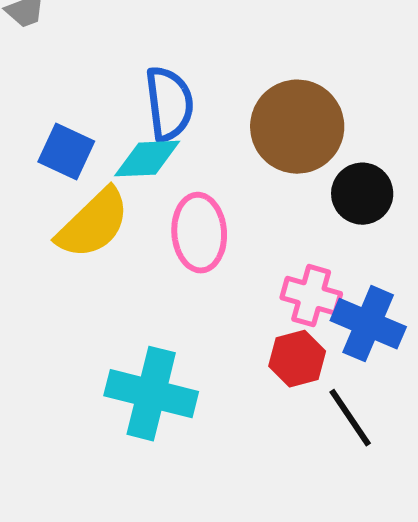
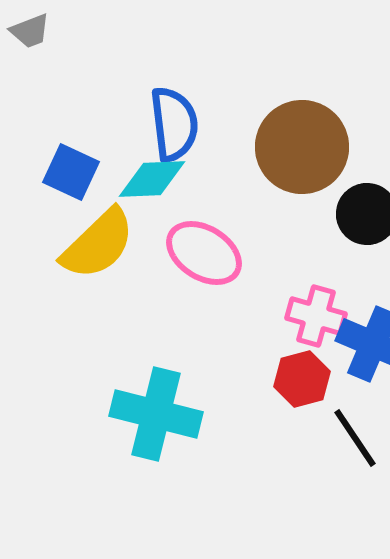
pink ellipse: (199, 233) -> (204, 253), turned -54

